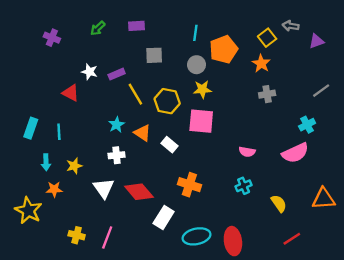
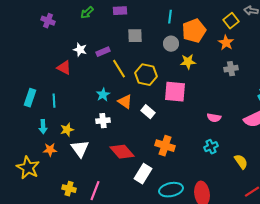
yellow star: (202, 89) -> (188, 62), moved
white triangle: (104, 188) -> (80, 149), moved

